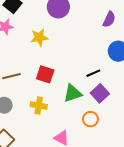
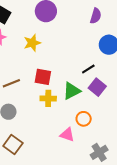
yellow cross: (39, 106) -> (48, 98), moved
orange circle: (90, 119) -> (84, 119), moved

